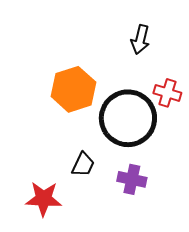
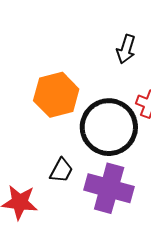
purple cross: (132, 179) -> (109, 188), size x1.6

